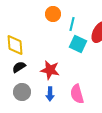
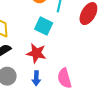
cyan square: (78, 44) -> (44, 26), moved

